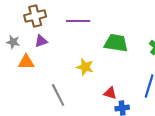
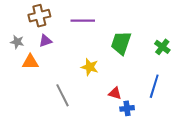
green trapezoid: (116, 43) -> (121, 43), turned -80

